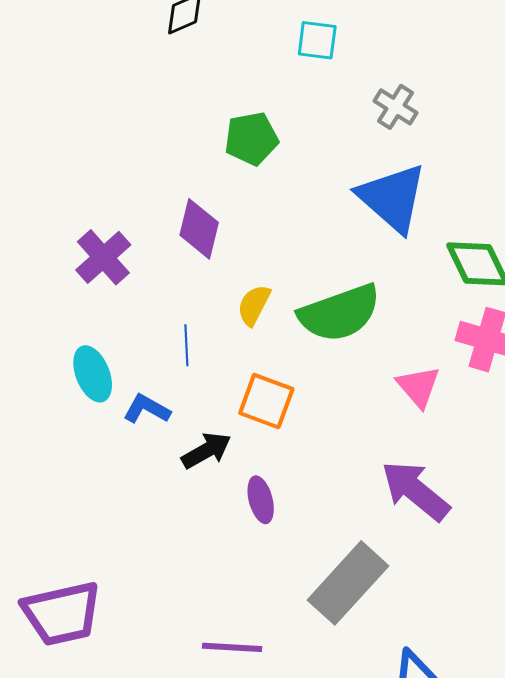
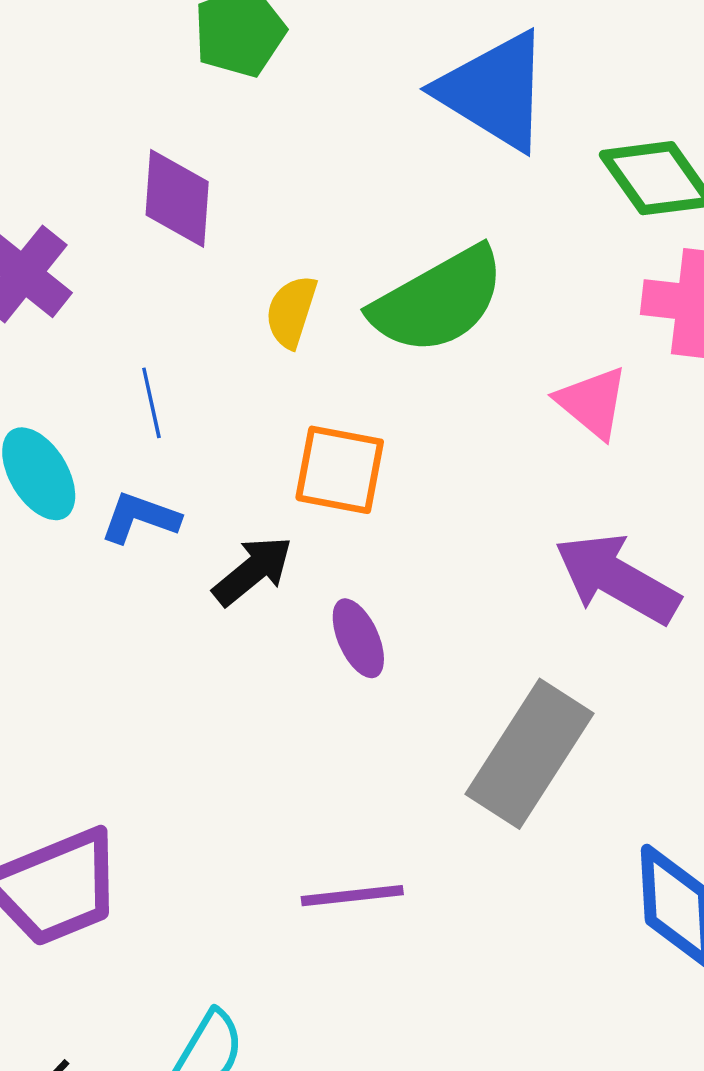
blue line: (186, 345) -> (151, 403), moved

